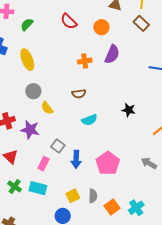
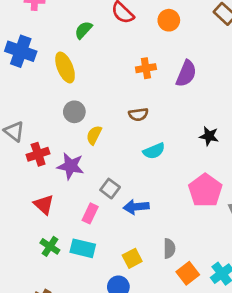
green semicircle: (27, 24) -> (83, 30), moved
purple semicircle: (112, 54) -> (186, 74), moved
yellow semicircle: (47, 108) -> (94, 135), turned 64
blue arrow: (76, 159) -> (136, 207), turned 84
pink pentagon: (108, 163) -> (205, 190), moved
gray semicircle: (93, 196) -> (169, 248), moved

